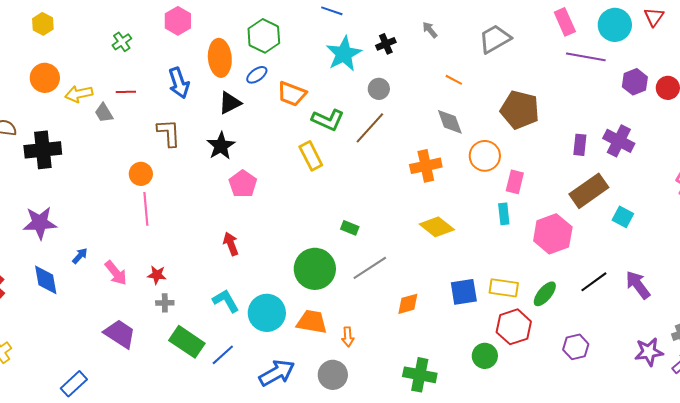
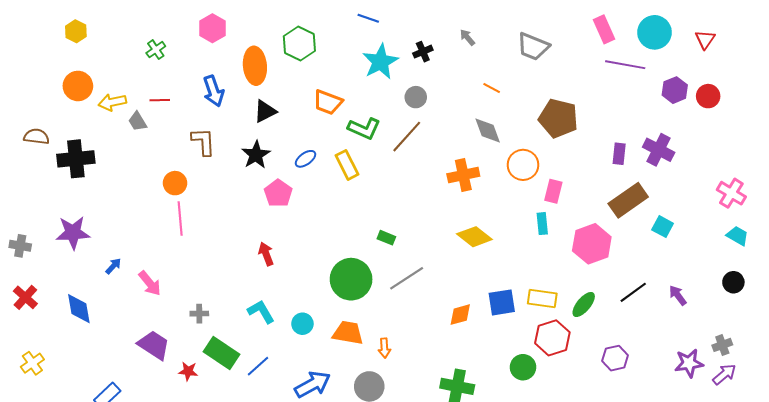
red triangle: (654, 17) -> (705, 39), moved
gray trapezoid: (495, 39) -> (533, 47), turned -128
blue ellipse: (257, 75) -> (306, 159), moved
red star: (157, 275) -> (188, 371), moved
blue diamond: (46, 280) -> (79, 309), moved
purple arrow: (638, 285) -> (678, 295), size x0.7
orange diamond: (408, 304) -> (460, 315), moved
cyan circle: (267, 313) -> (302, 324), size x0.6

